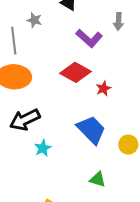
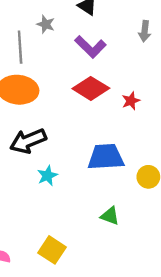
purple L-shape: (89, 38) -> (90, 47), moved
red star: (103, 89) -> (131, 101), moved
blue trapezoid: (91, 130) -> (106, 157), turned -52

